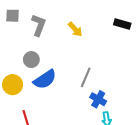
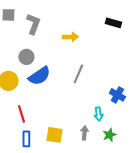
yellow arrow: (75, 29) -> (70, 37), moved, turned -49
blue cross: (98, 99) -> (117, 95), moved

